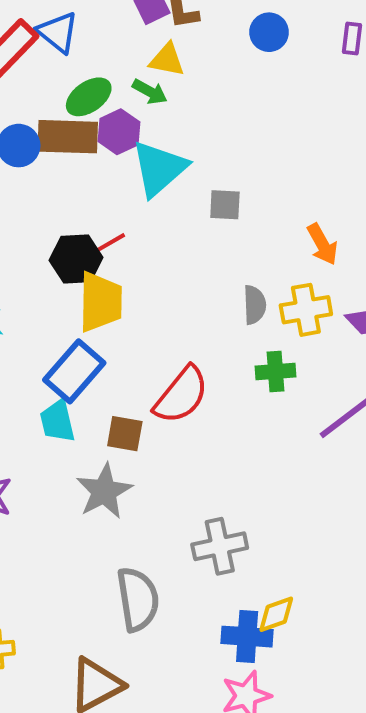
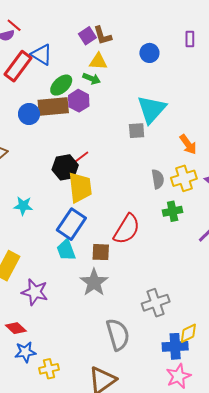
blue circle: (269, 32) -> (149, 53), moved
cyan triangle: (159, 169) -> (152, 109), moved

